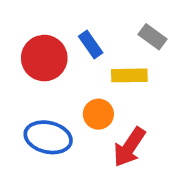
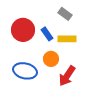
gray rectangle: (153, 37) -> (65, 14), moved
blue rectangle: (91, 44) -> (47, 34), moved

